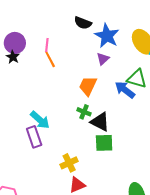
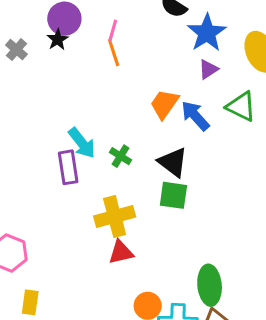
purple triangle: (103, 59) -> (208, 69), moved
blue arrow: (125, 90) -> (195, 116), moved
green cross: (84, 112) -> (121, 156), moved
yellow cross: (69, 163) -> (115, 216), size x1.4

